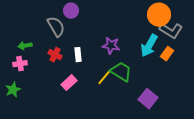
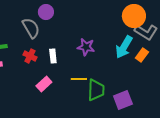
green trapezoid: (121, 72) -> (96, 90), moved, turned 60
yellow line: (104, 78) -> (79, 79), turned 49
purple square: (148, 99) -> (123, 100), turned 30

